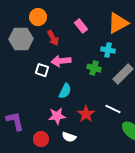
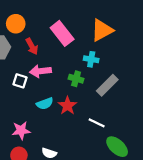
pink rectangle: (81, 26) -> (62, 33), size x1.6
cyan semicircle: (65, 91) -> (45, 104), turned 42
red star: (86, 114) -> (67, 106), moved
pink star: (57, 116) -> (21, 130), moved

